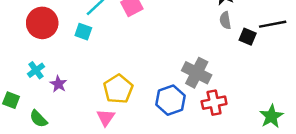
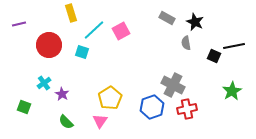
gray semicircle: (225, 20) -> (186, 43), moved
green star: (271, 116) -> (232, 91), moved
green semicircle: (38, 119) -> (66, 122), moved

